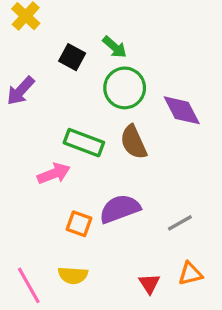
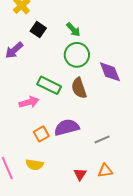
black square: (72, 57) -> (38, 30), moved
orange square: (79, 224) -> (41, 134), turned 35

